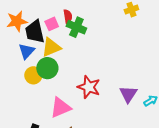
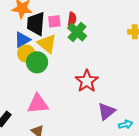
yellow triangle: (51, 47) -> (47, 44), turned 45
yellow circle: (33, 75) -> (26, 54), moved
red star: (89, 87) -> (87, 81), moved

